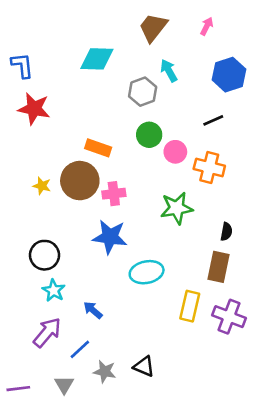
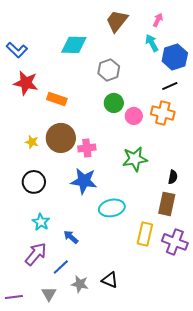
blue L-shape: (22, 65) -> (17, 50), turned 140
cyan arrow: (169, 71) -> (152, 43), moved
black line: (213, 120) -> (170, 86), moved
orange rectangle: (98, 148) -> (57, 99), moved
orange cross: (209, 167) -> (163, 113), moved
black circle: (44, 255) -> (34, 182), moved

